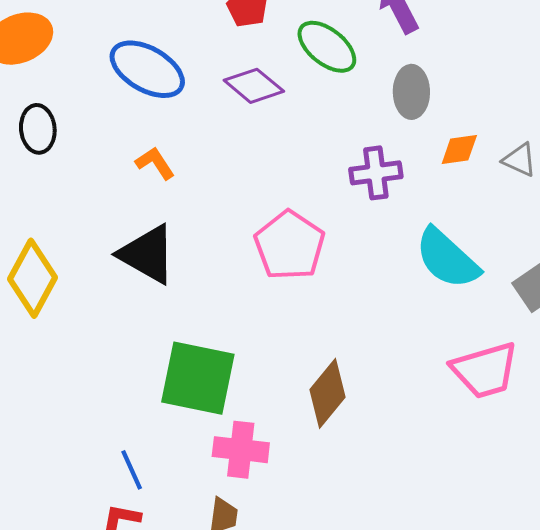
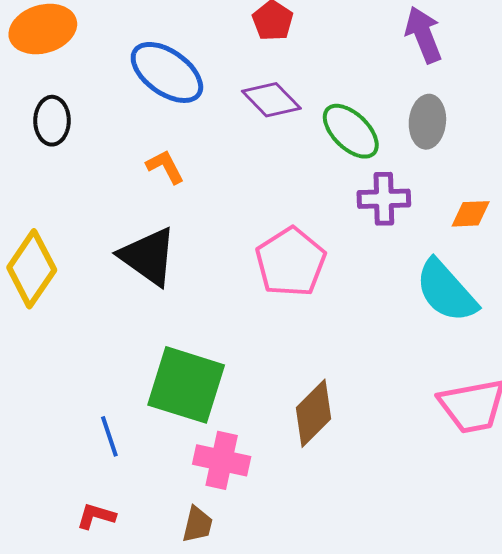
green ellipse: (327, 47) -> (351, 131), moved
orange diamond: (459, 150) -> (471, 214), moved
blue line: (132, 470) -> (109, 436), moved

